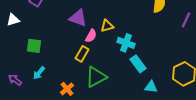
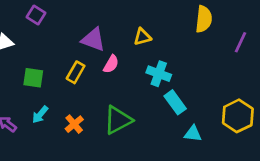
yellow triangle: (107, 26) -> (142, 37), moved
yellow rectangle: (82, 54) -> (76, 72), moved
orange cross: (67, 89) -> (74, 124), moved

